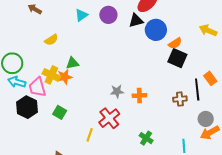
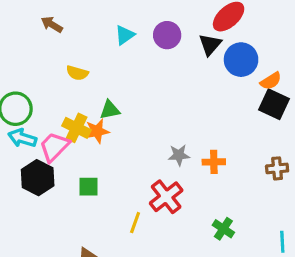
black triangle: (136, 21) -> (210, 45), turned -35
yellow semicircle: (51, 40) -> (77, 73), turned 48
pink trapezoid: (37, 87) -> (54, 147), turned 60
green square: (60, 112) -> (89, 187), turned -32

